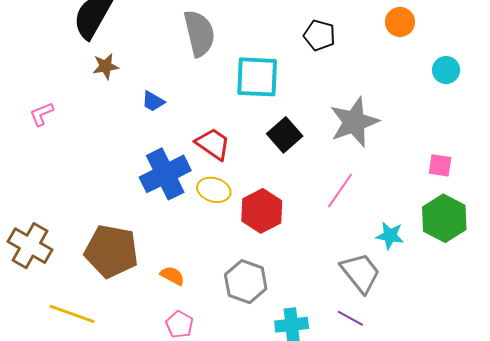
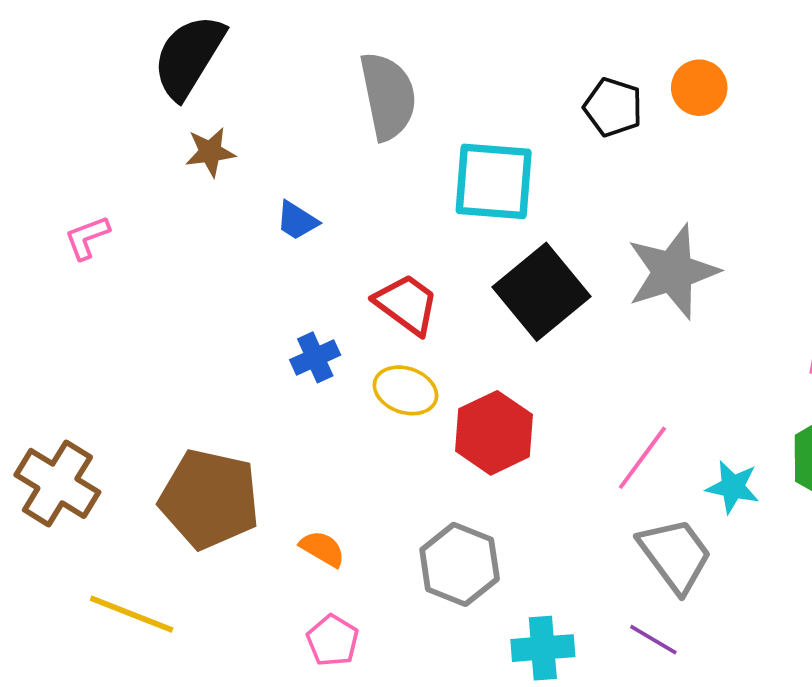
orange circle: (400, 22) -> (699, 88), moved
black square: (285, 135) -> (542, 292), size x1.4
blue cross: (165, 174) -> (315, 357), size x0.5
pink line: (340, 191) -> (642, 458), moved

